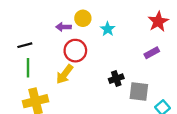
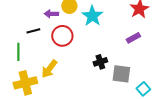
cyan star: (108, 29) -> (92, 16), size x1.5
black line: (25, 45) -> (33, 31), moved
yellow arrow: (65, 74) -> (49, 69), moved

